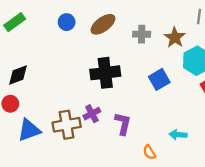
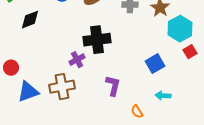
black diamond: (18, 75) -> (30, 20), moved
blue square: (159, 79) -> (155, 64), moved
purple cross: (92, 114) -> (77, 60), moved

